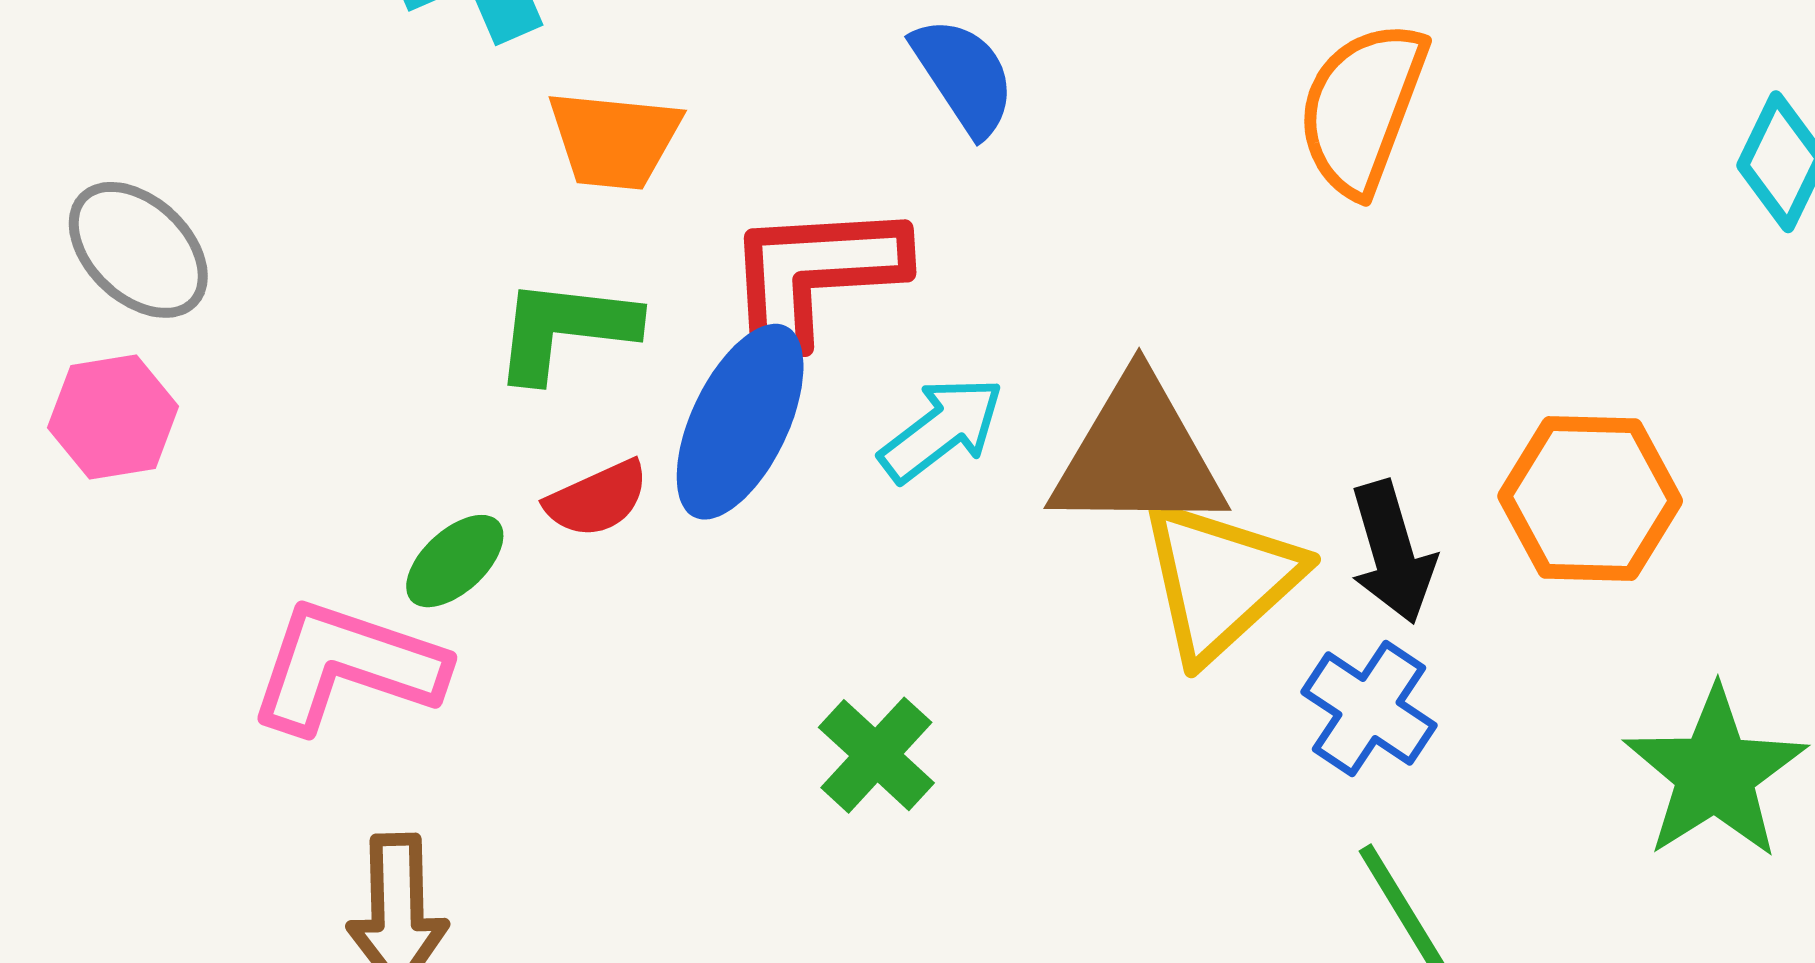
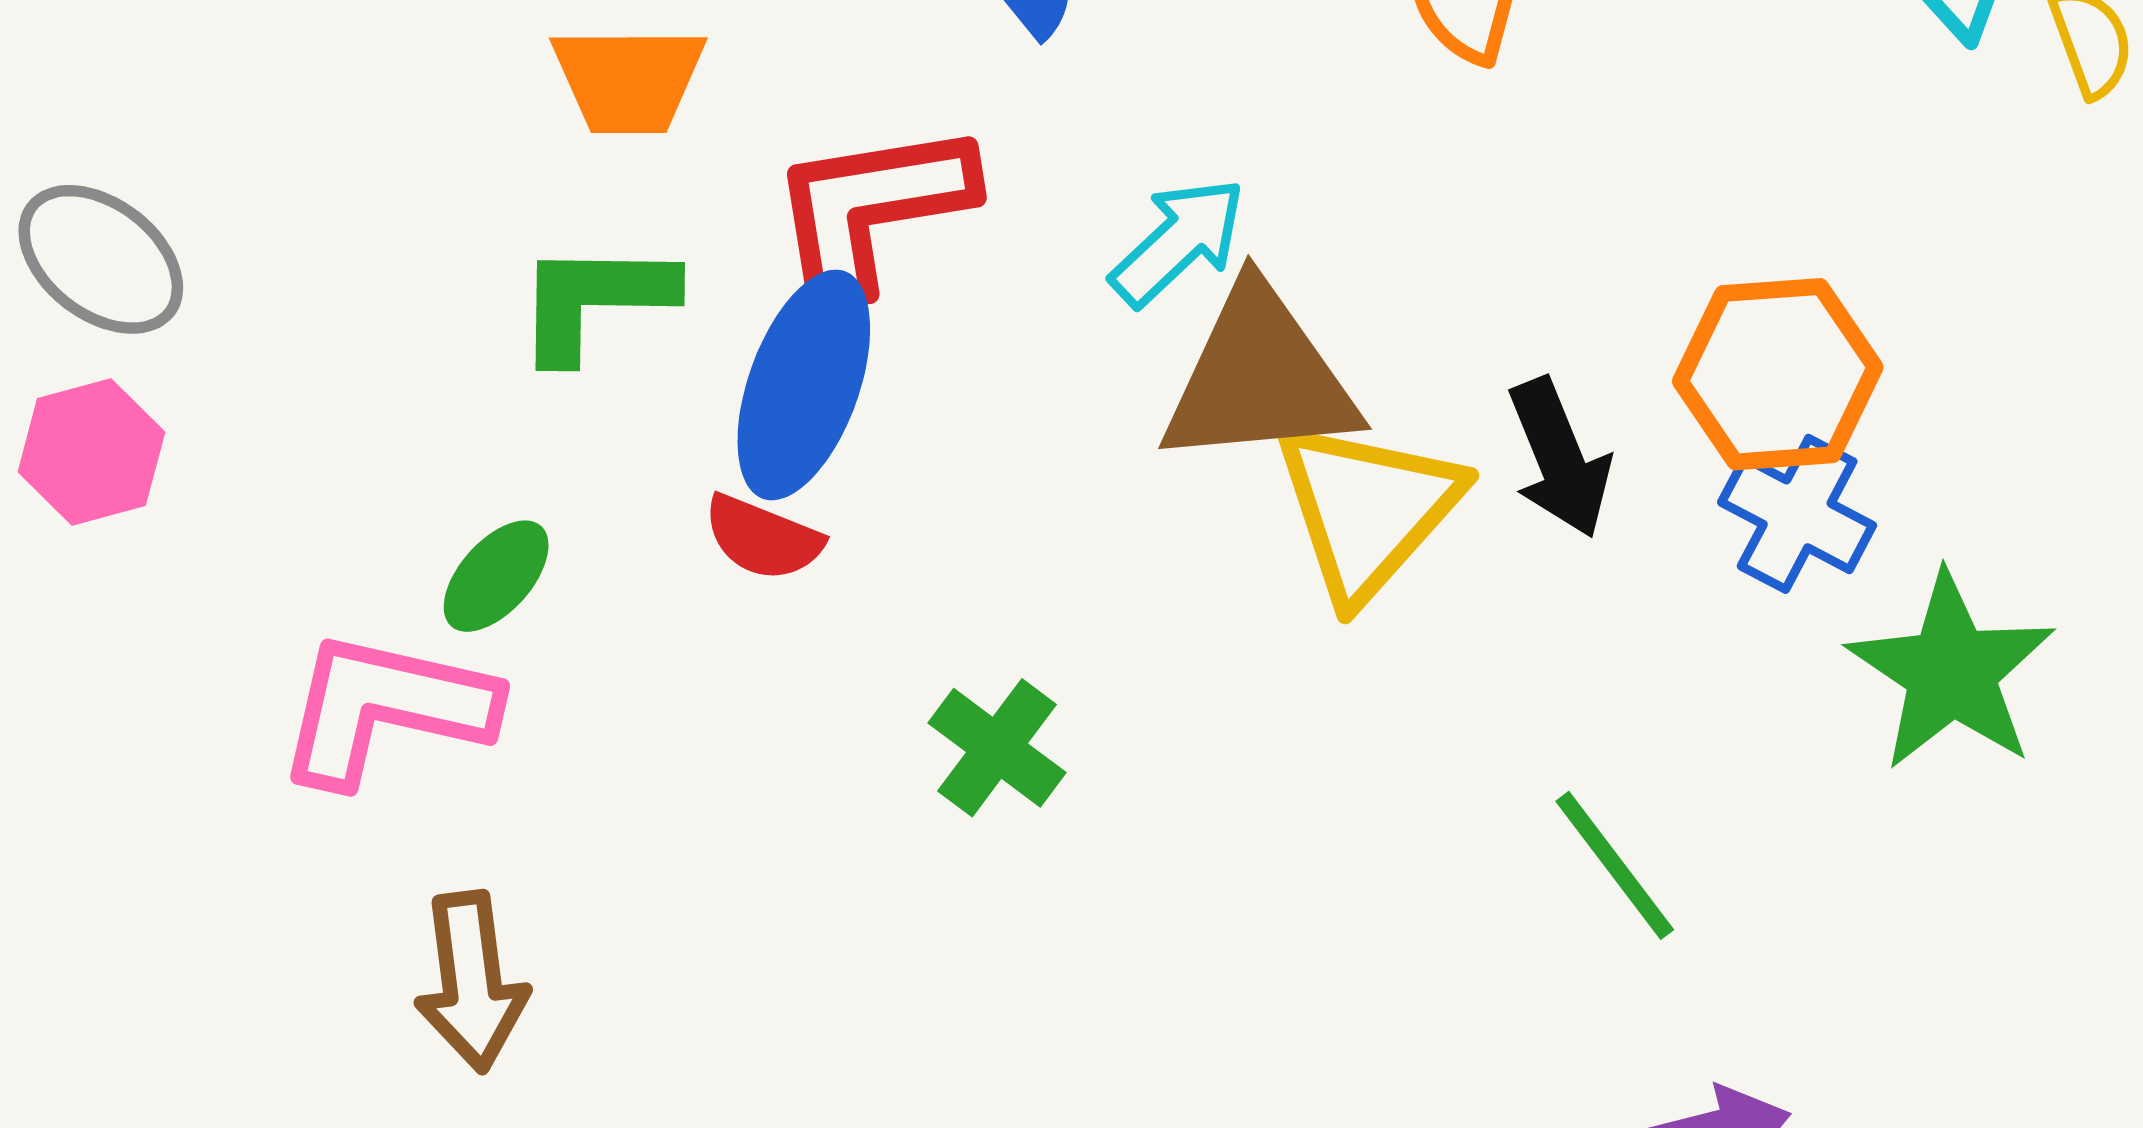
cyan arrow: (942, 429) -> (1178, 242), moved
red semicircle: (597, 499) -> (763, 538), moved, turned 52
blue cross: (1369, 709) -> (1797, 514), moved

